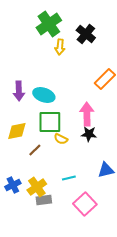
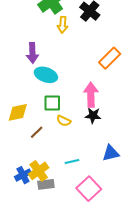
purple arrow: (19, 91) -> (32, 53), moved
green square: (50, 122) -> (52, 103), size x0.7
blue cross: (13, 185) -> (23, 175), moved

